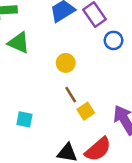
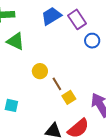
yellow circle: (66, 63) -> (40, 71), moved
cyan square: (24, 119) -> (11, 105), moved

